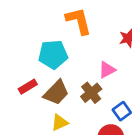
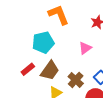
brown cross: (91, 93) -> (76, 80), moved

